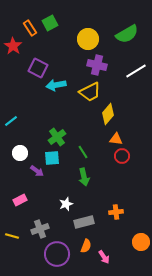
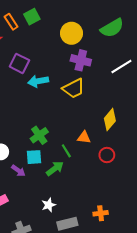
yellow diamond: (108, 114) -> (110, 120), moved
orange triangle: (116, 139) -> (84, 137), moved
green arrow: (84, 177) -> (55, 169), moved, turned -114

